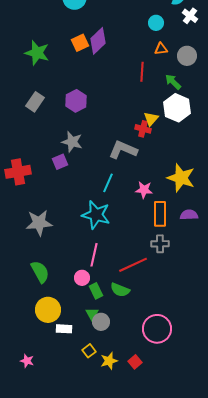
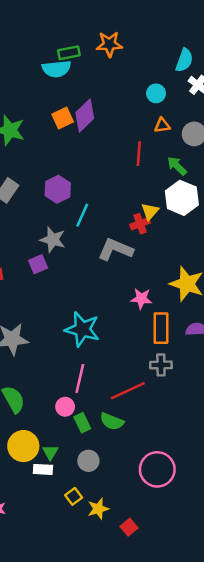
red cross: (143, 129) -> (140, 224), turned -35
cyan line: (108, 183) -> (82, 215), moved
green triangle: (92, 314) -> (50, 452), moved
red square: (135, 362) -> (129, 527), moved

